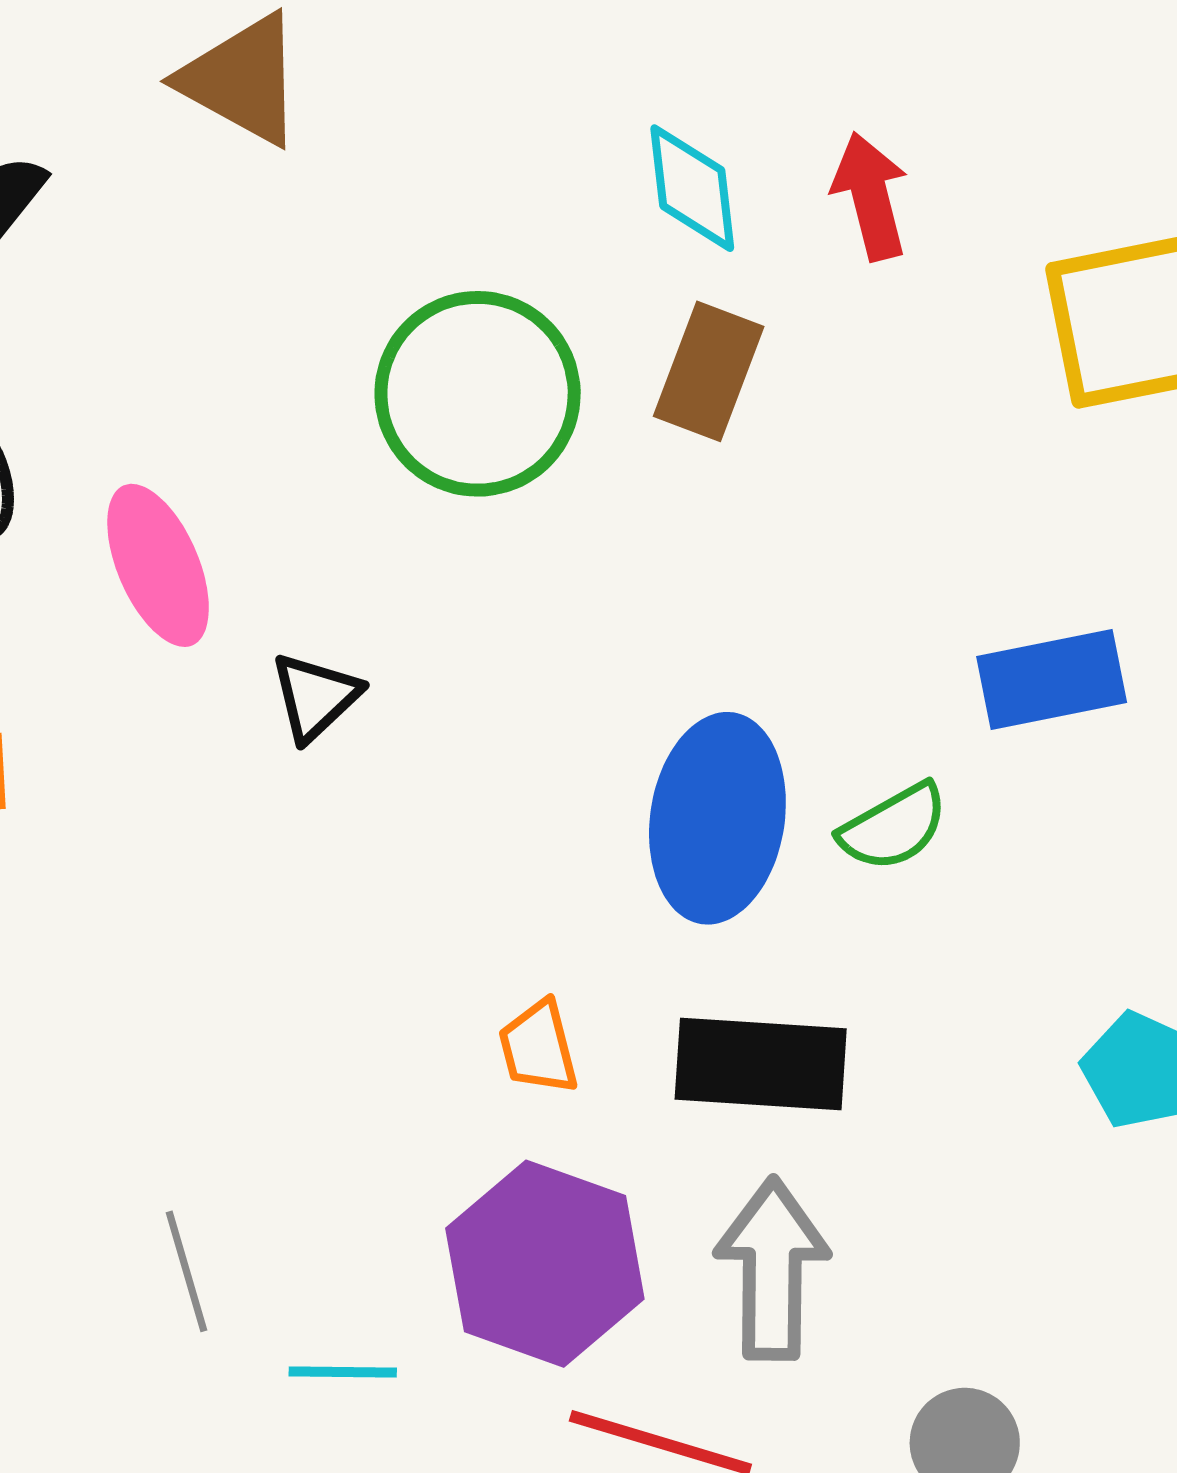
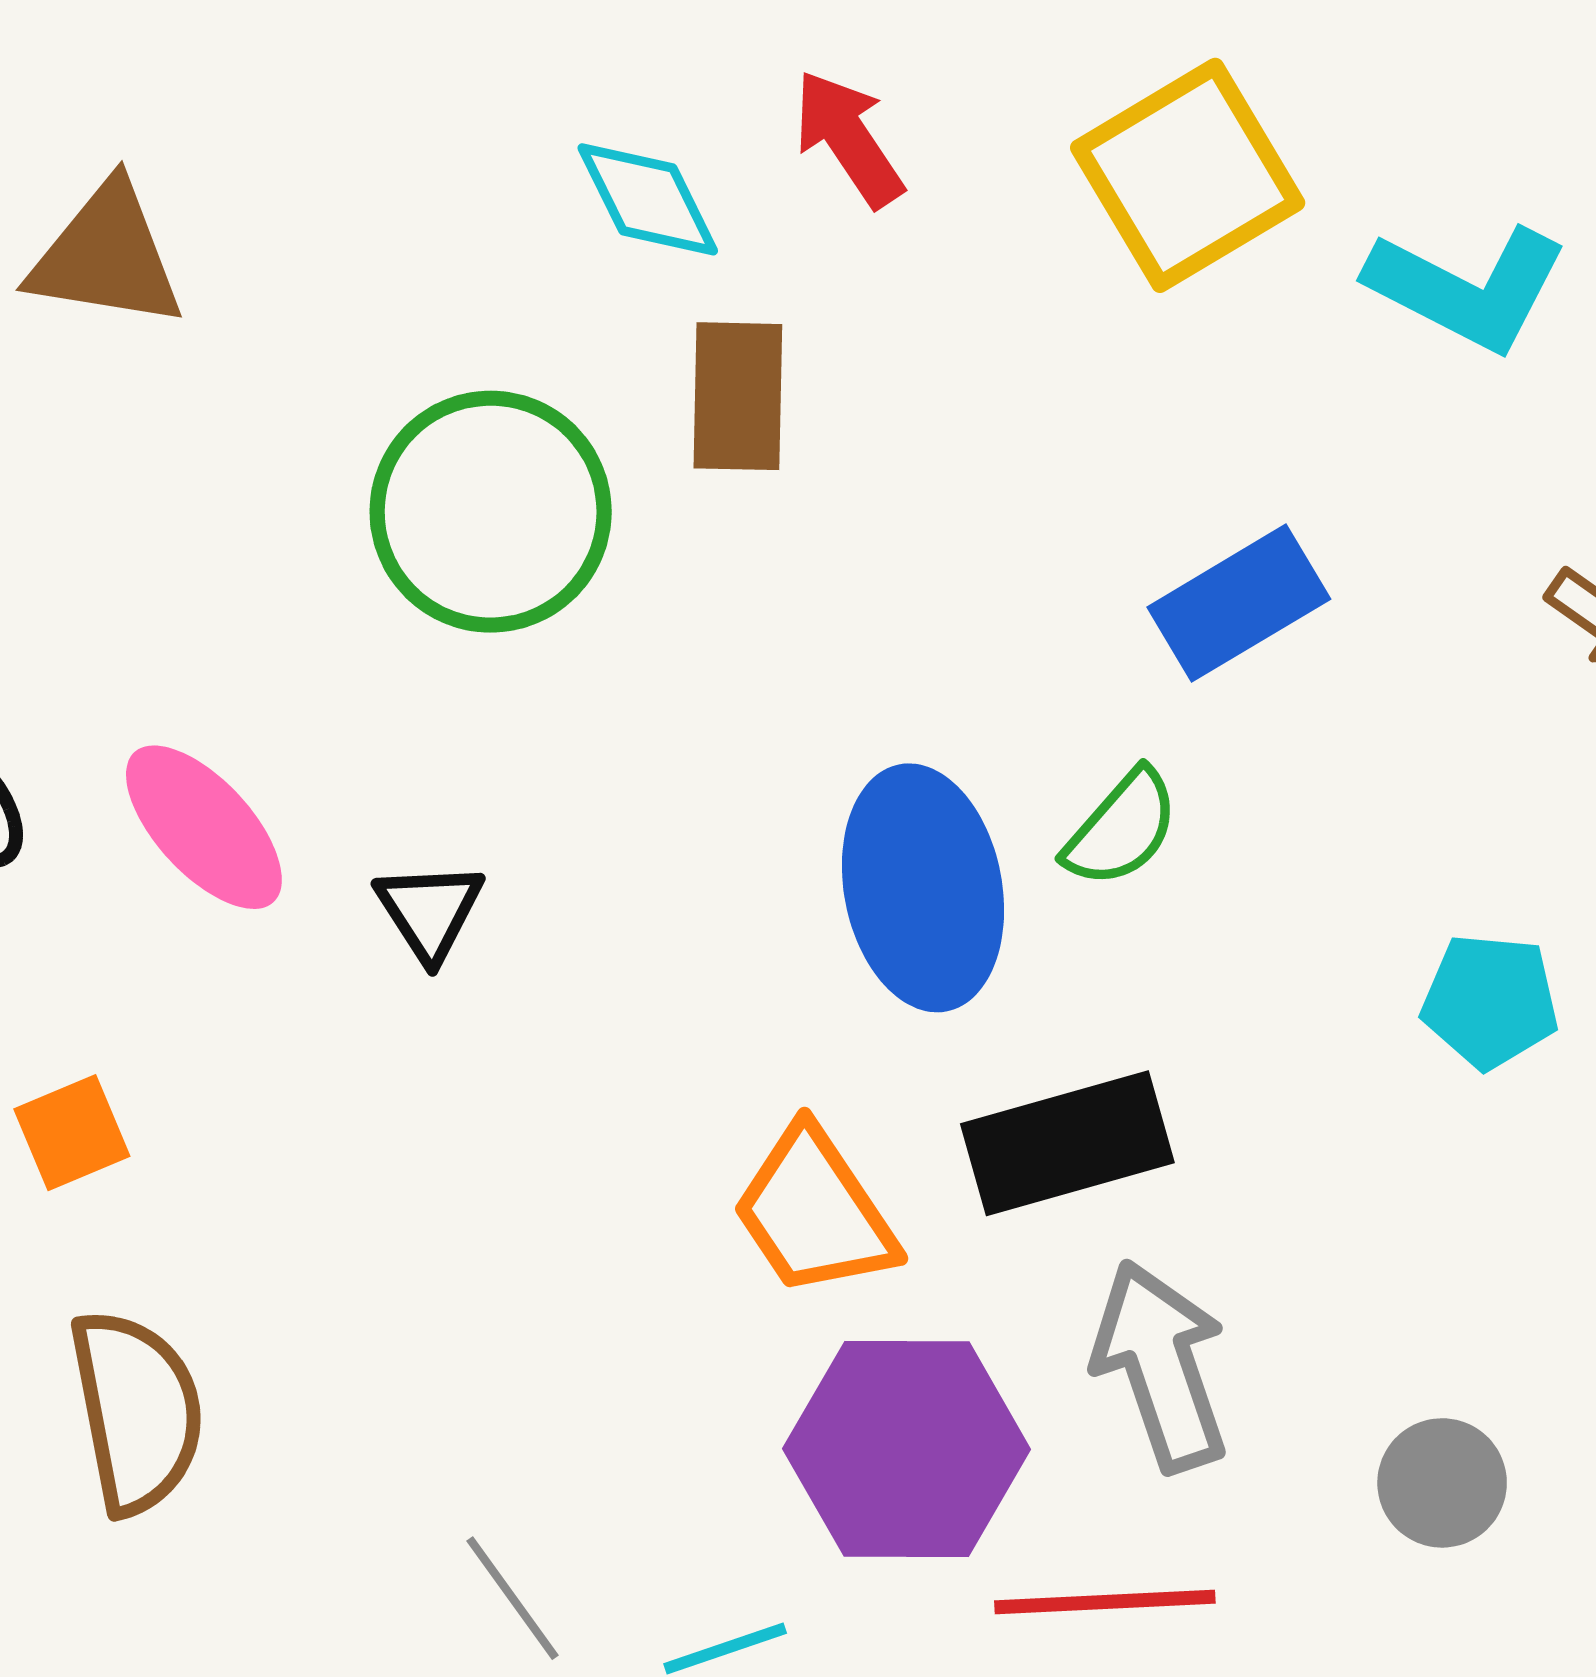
orange trapezoid: (538, 1047) -> (814, 1212), size x1.6

